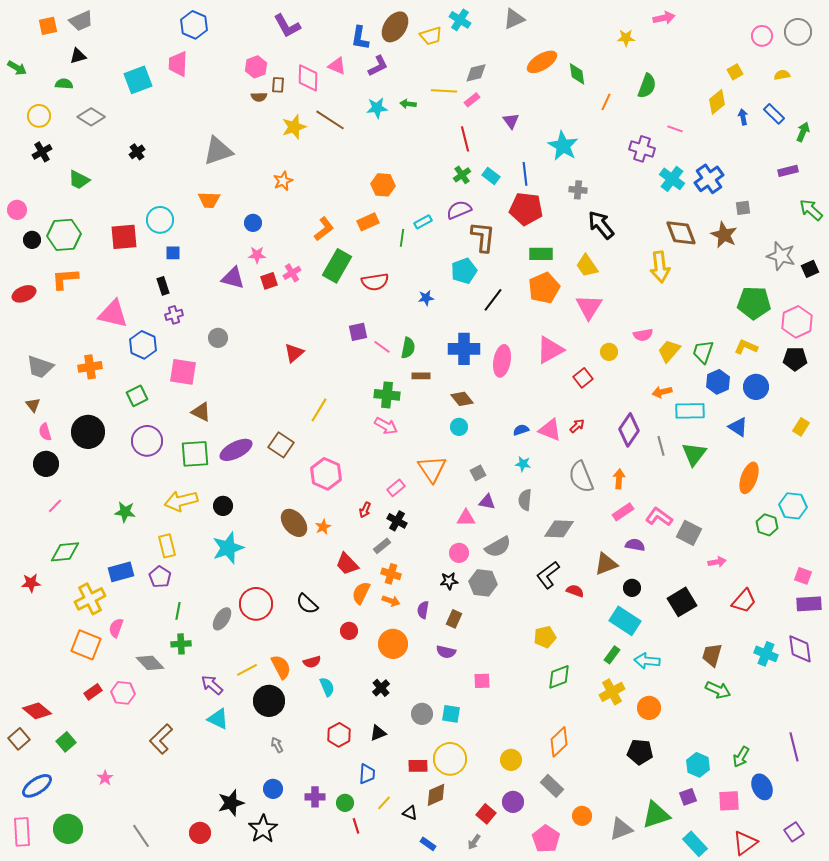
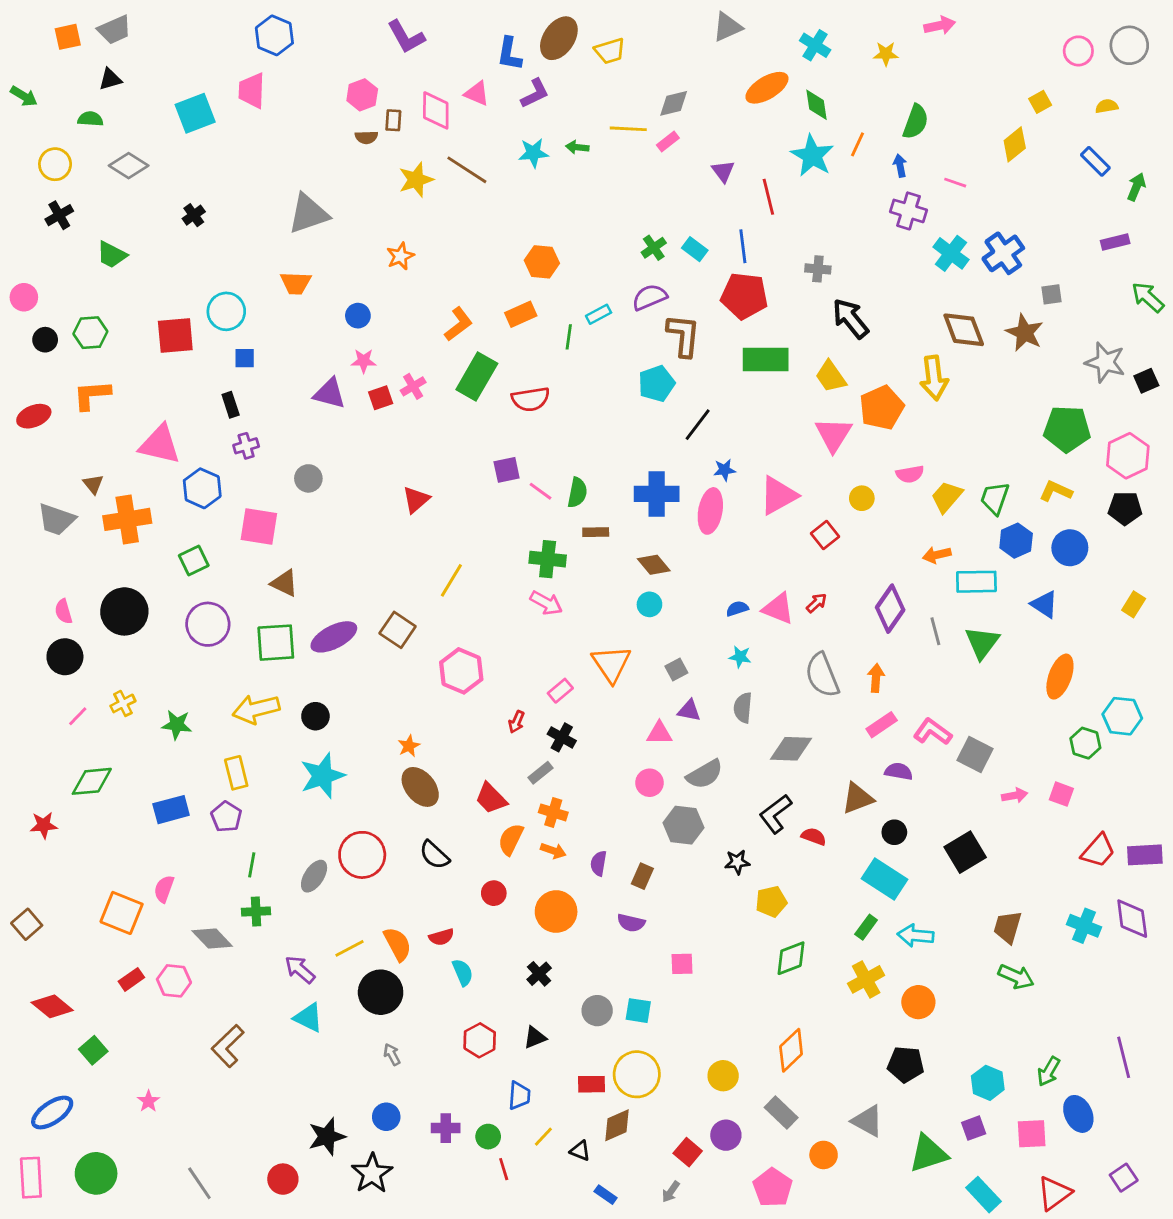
cyan cross: (460, 20) -> (815, 45), moved
blue arrow: (743, 117) -> (900, 166), moved
red line: (465, 139) -> (768, 197), moved
cyan star: (563, 146) -> (812, 156), moved
green hexagon: (64, 235) -> (90, 333), size x0.7
green rectangle: (541, 254) -> (766, 360), size x1.4
orange pentagon: (544, 288) -> (882, 408), moved
blue star: (426, 298) -> (725, 470), moved
orange cross: (90, 367) -> (127, 519), size x1.4
brown triangle: (33, 405) -> (93, 484), moved
brown ellipse: (294, 523) -> (420, 787), moved
orange star: (323, 527) -> (409, 746), moved
pink square: (803, 576) -> (1061, 794), moved
black star: (449, 581) -> (737, 862), moved
yellow cross: (90, 599) -> (123, 703), moved, size x0.6
red trapezoid: (744, 601) -> (1098, 851), moved
brown square: (19, 739) -> (27, 924), moved
gray triangle: (621, 829) -> (867, 1121), moved, turned 50

